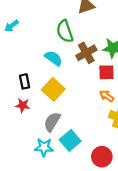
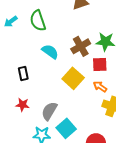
green semicircle: (65, 31) -> (38, 21), moved
yellow square: (53, 89) -> (73, 78), moved
red star: (23, 105) -> (23, 105), moved

